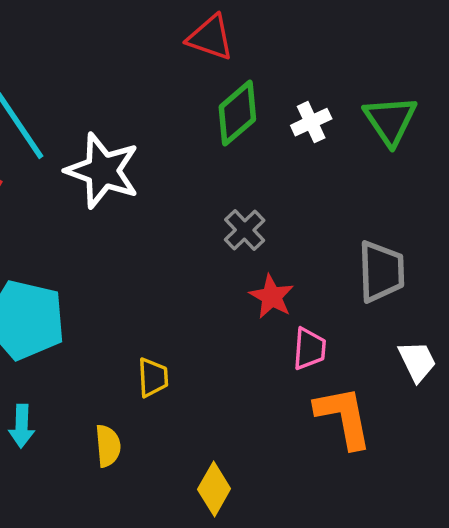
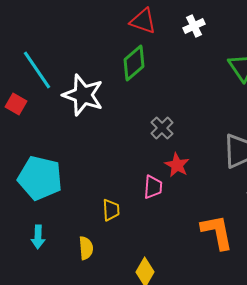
green diamond: (237, 113) -> (134, 63), moved
white cross: (311, 122) -> (194, 26), moved
pink trapezoid: (309, 349) -> (153, 187), moved

